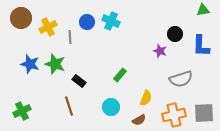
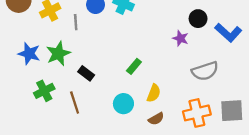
blue L-shape: (201, 46) -> (228, 33), turned -50
green star: (55, 64) -> (58, 54), turned 30
yellow semicircle: (146, 98) -> (154, 93), moved
green cross: (22, 111) -> (44, 91), moved

